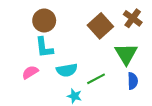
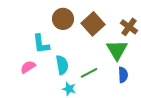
brown cross: (133, 18) -> (129, 27), moved
brown circle: (44, 21) -> (63, 19), moved
cyan semicircle: (67, 70) -> (62, 65), turned -90

